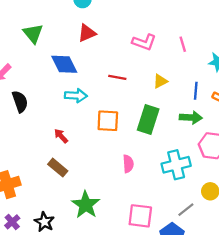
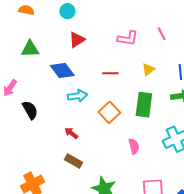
green triangle: (33, 33) -> (30, 49), turned -42
orange square: (108, 121) -> (109, 112), turned -35

